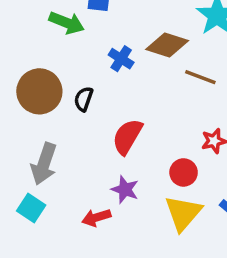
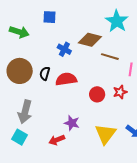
green arrow: (67, 23) -> (19, 32), moved
red semicircle: (127, 137) -> (66, 79), moved, turned 55
red circle: (184, 172) -> (97, 94), moved

